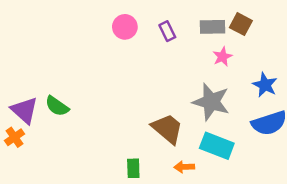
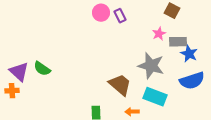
pink circle: (125, 27) -> (101, 13), moved
gray rectangle: (213, 27) -> (178, 42), moved
orange cross: (15, 137) -> (12, 91), turned 32

